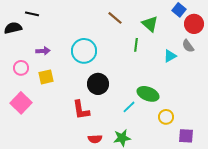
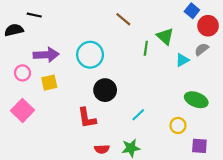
green triangle: (150, 24) -> (165, 36), moved
gray semicircle: (188, 46) -> (202, 49), turned 88
purple arrow: (43, 51) -> (46, 55), size x1.6
green ellipse: (148, 94) -> (196, 100), moved

